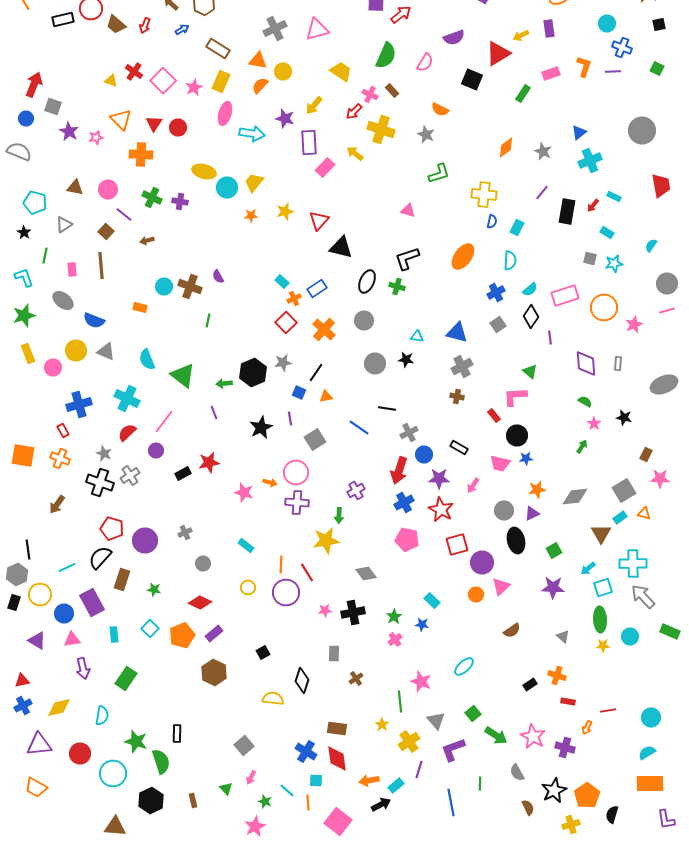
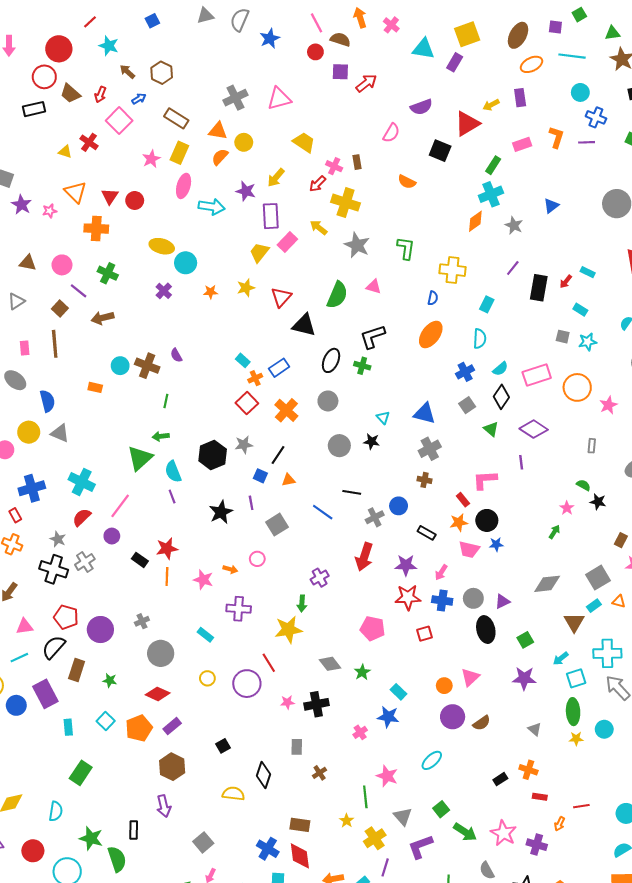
black rectangle: (63, 20) -> (34, 109), moved
green semicircle: (386, 56) -> (337, 295), moved
pink square: (163, 80) -> (119, 121), moved
brown rectangle: (392, 90) -> (357, 162), turned 32
gray star: (426, 134) -> (357, 245), moved, size x1.4
cyan cross: (590, 160) -> (491, 194), moved
green L-shape: (439, 174) -> (406, 248), turned -65
yellow trapezoid: (254, 182) -> (259, 252), moved
purple cross: (180, 202) -> (164, 291), moved, turned 35
blue semicircle: (492, 222) -> (433, 298), moved
brown arrow: (147, 240) -> (102, 318), size x1.5
blue semicircle: (94, 320) -> (47, 401), turned -125
cyan triangle: (417, 336) -> (383, 418), turned 40
purple line: (550, 338) -> (521, 462), moved
cyan semicircle: (147, 360) -> (173, 472), moved
purple diamond: (586, 364) -> (534, 429), moved, turned -52
green triangle: (530, 372) -> (491, 429), moved
green triangle: (183, 376) -> (140, 458), turned 40
green arrow: (224, 384) -> (161, 436), moved
green semicircle: (585, 402) -> (583, 485), moved
blue circle: (424, 454) -> (399, 506), moved
pink circle: (296, 472) -> (257, 559), size x0.6
black rectangle: (183, 474) -> (140, 560), turned 63
orange star: (537, 490) -> (459, 523), moved
purple cross: (297, 502) -> (239, 609), moved
blue cross: (404, 502) -> (442, 600), moved, turned 36
red star: (441, 510) -> (408, 597), turned -30
red square: (457, 544) -> (425, 634), size x0.7
purple circle: (482, 562) -> (453, 717), moved
gray circle: (203, 564) -> (161, 653), size x1.6
orange line: (281, 564) -> (167, 577), moved
green star: (394, 616) -> (362, 672), moved
blue star: (422, 624) -> (388, 717), size x1.5
pink triangle: (72, 640) -> (25, 626), moved
purple arrow: (83, 668) -> (164, 806), moved

